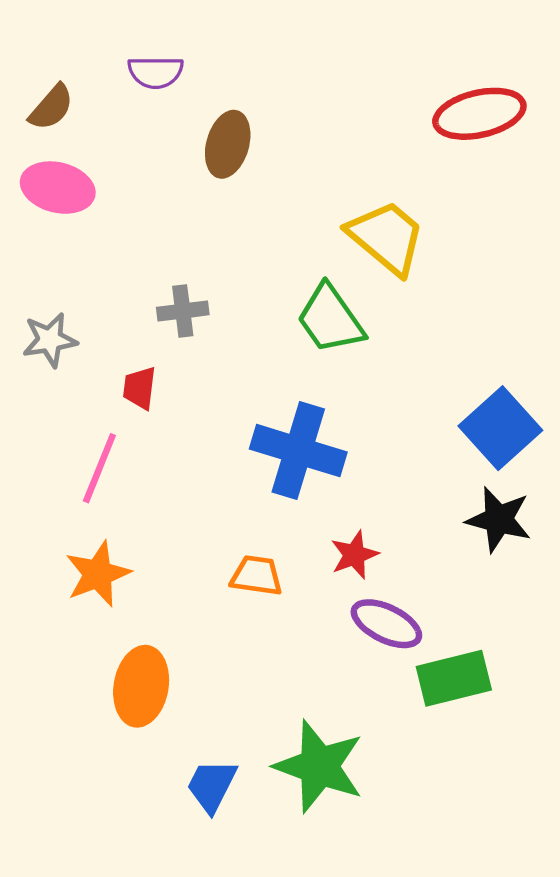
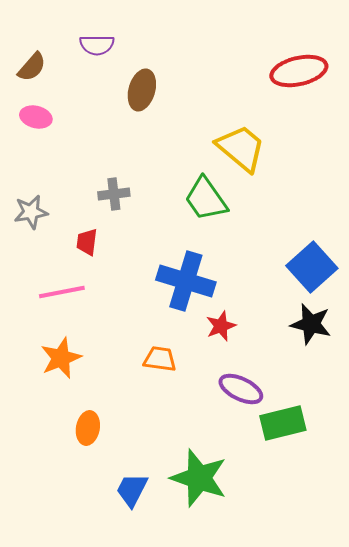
pink ellipse: (58, 188) -> (36, 117), size x0.7
pink line: (99, 468) -> (62, 292), turned 57
red star: (354, 555) -> (221, 326), moved
orange ellipse: (141, 686) -> (88, 428), size x0.7

